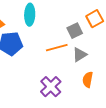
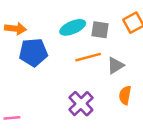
cyan ellipse: (30, 15) -> (73, 27), moved, turned 65
gray square: (75, 31) -> (100, 30), moved, turned 35

